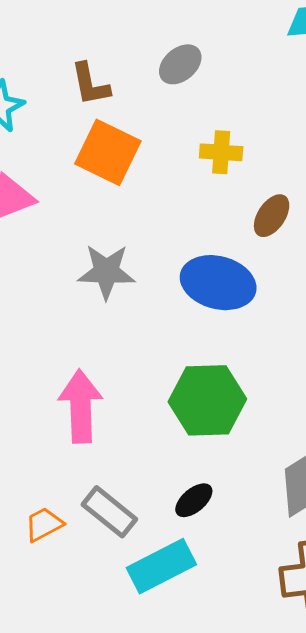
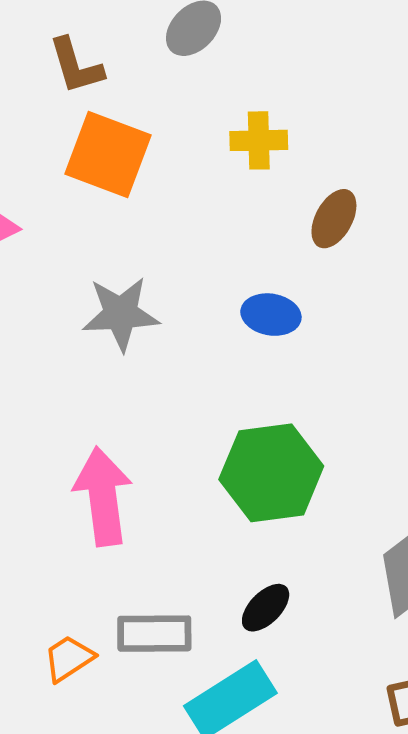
blue ellipse: (218, 283) -> (271, 315), size x0.6
gray rectangle: (109, 512) -> (154, 634), turned -34

